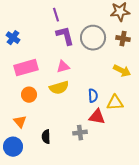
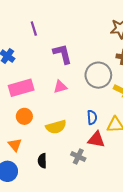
purple line: (56, 15) -> (34, 29), moved
gray circle: (93, 38) -> (98, 75), moved
yellow semicircle: (59, 88) -> (56, 127), moved
gray cross: (80, 133) -> (78, 157), turned 32

